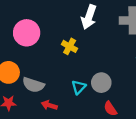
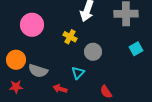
gray circle: (101, 83) -> (93, 52), moved
red arrow: (49, 105) -> (60, 89), moved

